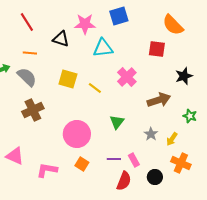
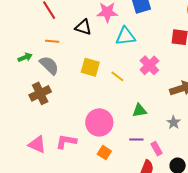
brown cross: (33, 110) -> (40, 93), moved
green triangle: (117, 122) -> (139, 110), turned 42
purple line: (114, 159) -> (136, 140), moved
pink L-shape: (47, 170) -> (66, 142), moved

